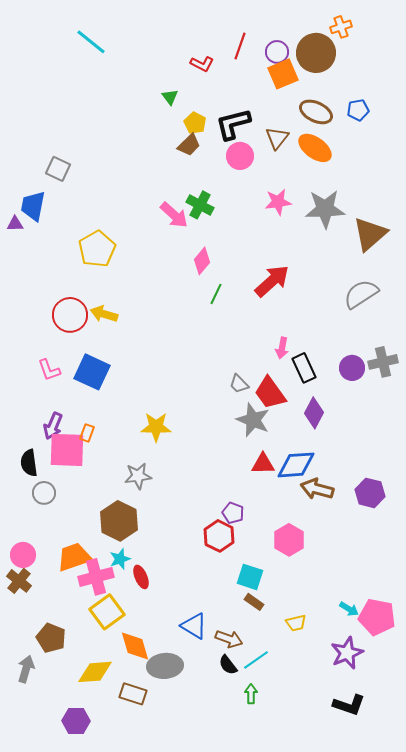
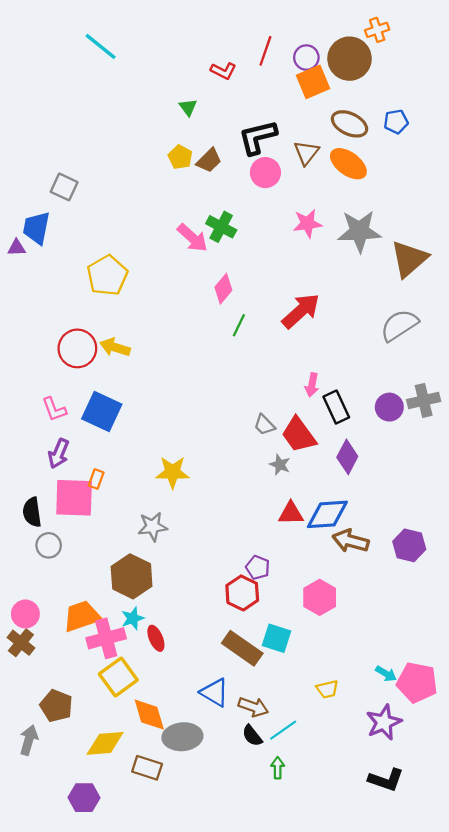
yellow pentagon: (195, 123) -> (180, 157), moved
gray star: (253, 420) -> (280, 465), size x0.6
purple arrow: (53, 426) -> (59, 454), moved
brown rectangle: (254, 602) -> (242, 648), moved, size x1.8

